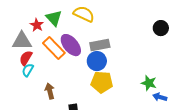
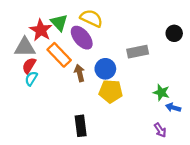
red star: (37, 25) -> (41, 30), size x1.5
purple ellipse: (71, 45) -> (82, 38), moved
gray rectangle: (100, 45) -> (138, 52), moved
brown arrow: (50, 91) -> (80, 73), moved

